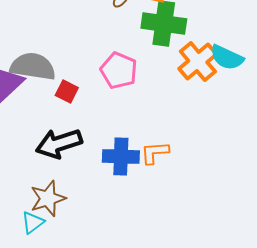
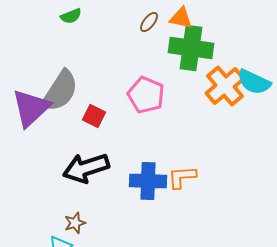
gray semicircle: (33, 66) -> (60, 91), turned 114
brown star: (48, 198) -> (75, 223), size x0.6

